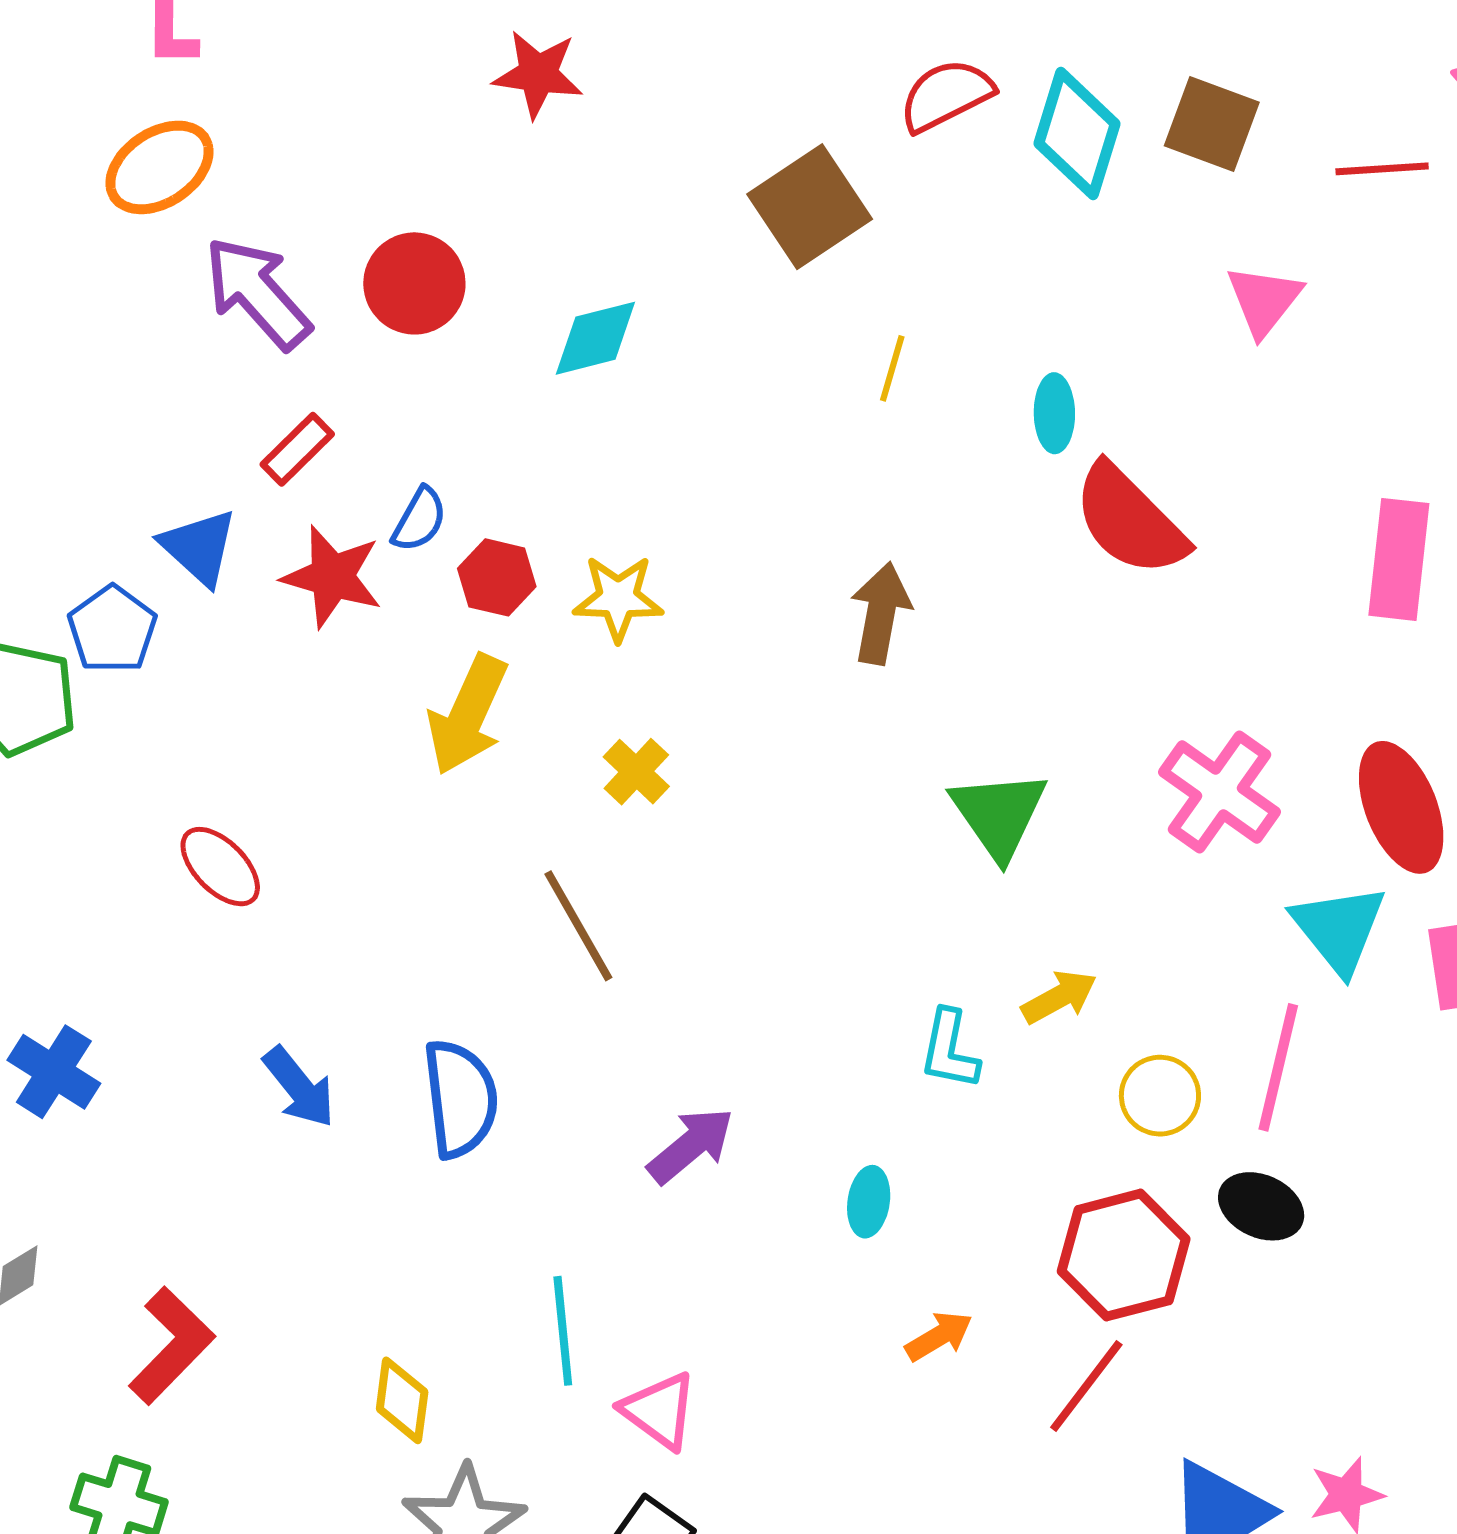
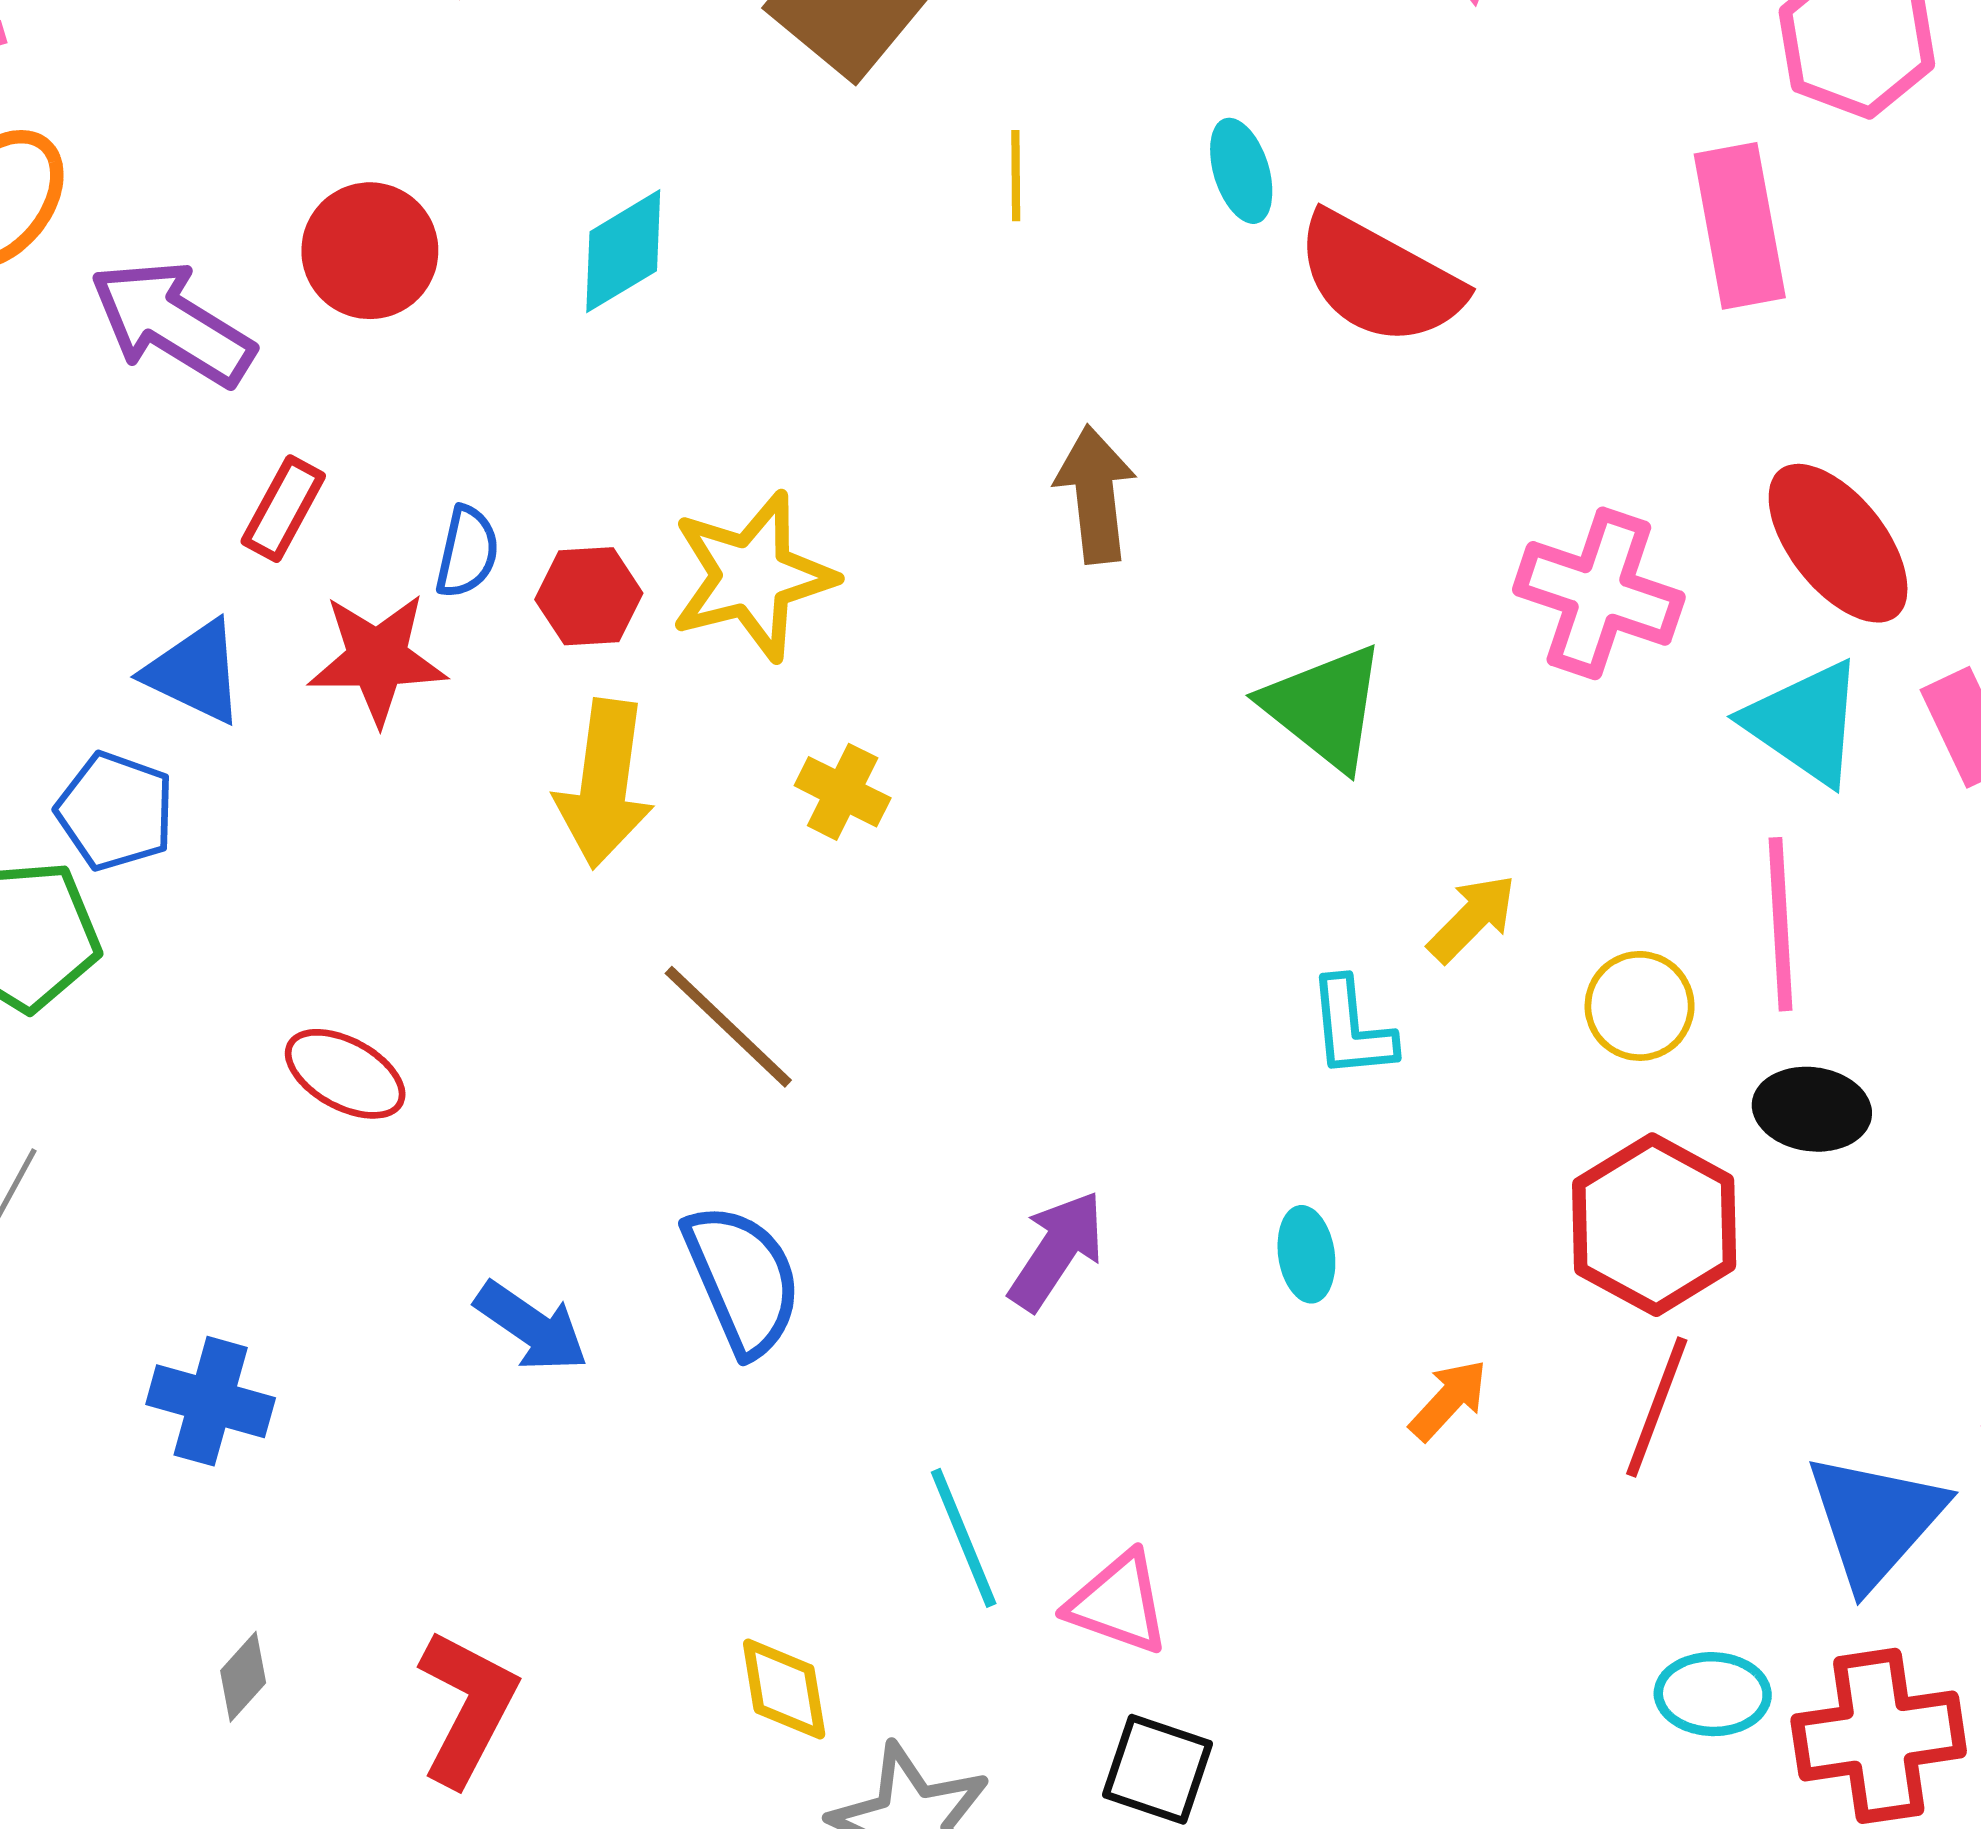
yellow star: (618, 598) -> (753, 576), size x1.4
brown line: (578, 926) -> (728, 1027), moved

